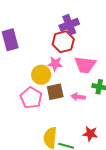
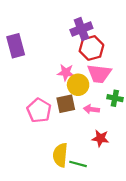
red hexagon: (63, 42) -> (91, 48), moved
yellow circle: (41, 75) -> (78, 85), moved
red star: (90, 134) -> (100, 138), moved

